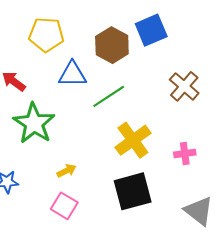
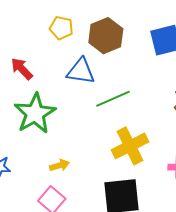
yellow pentagon: (46, 35) -> (61, 28), size x0.7
brown hexagon: (112, 45) -> (106, 36), moved

